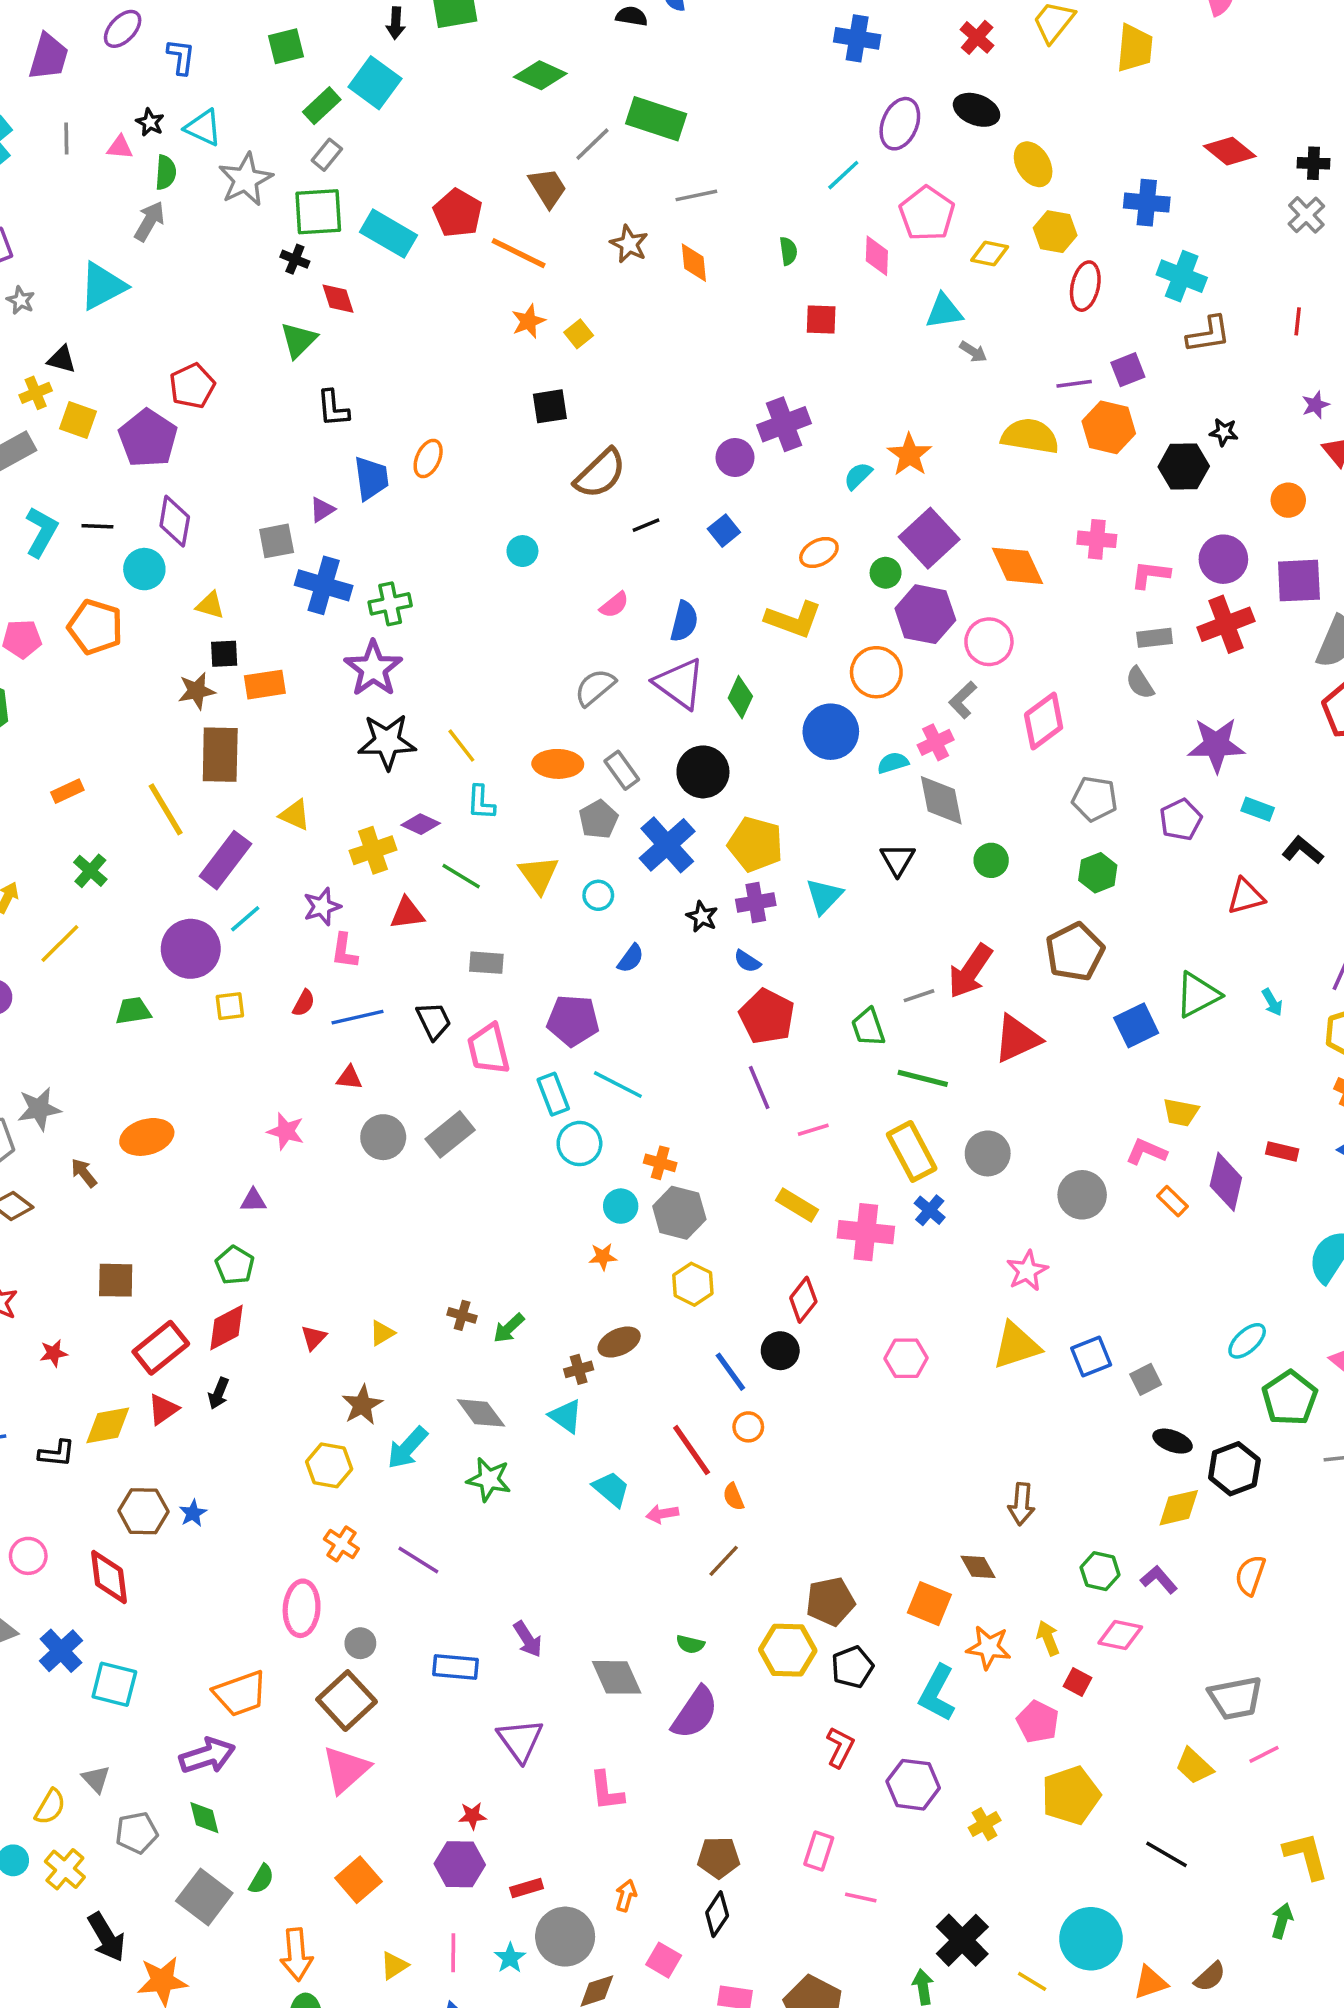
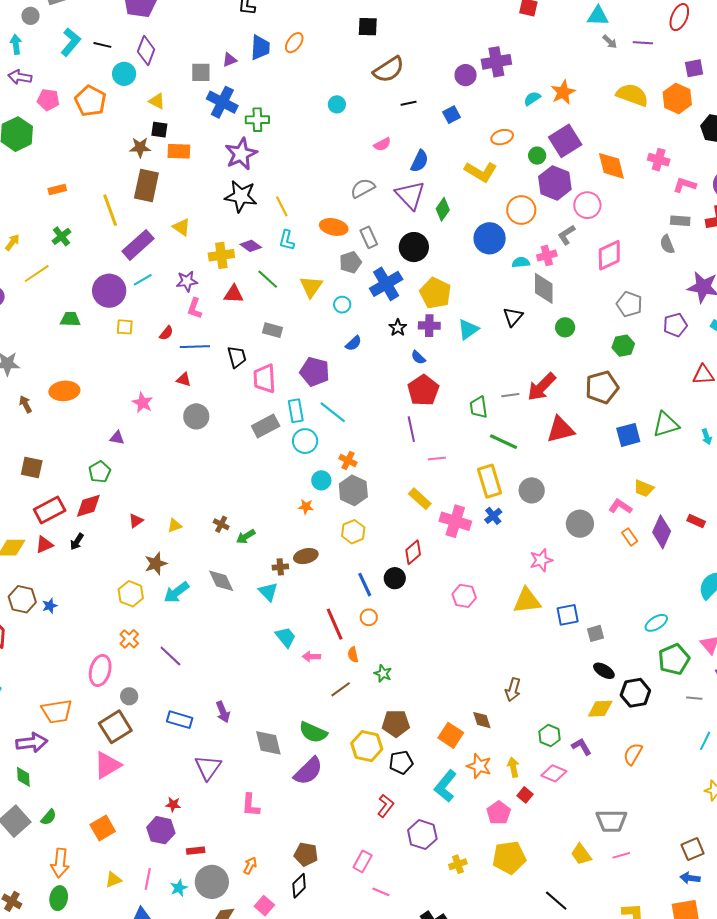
purple line: (1074, 384) -> (643, 43), moved
gray rectangle: (450, 1134) -> (266, 426), moved
green star: (489, 1479) -> (383, 673), moved, size x0.7
green semicircle: (690, 1644) -> (313, 732), size x1.8

